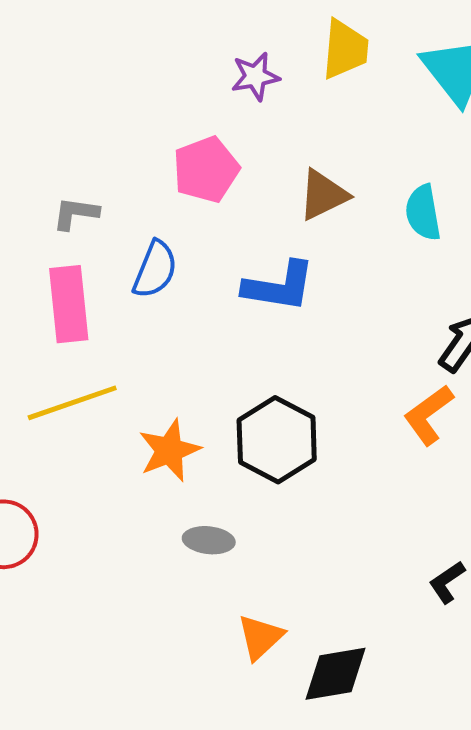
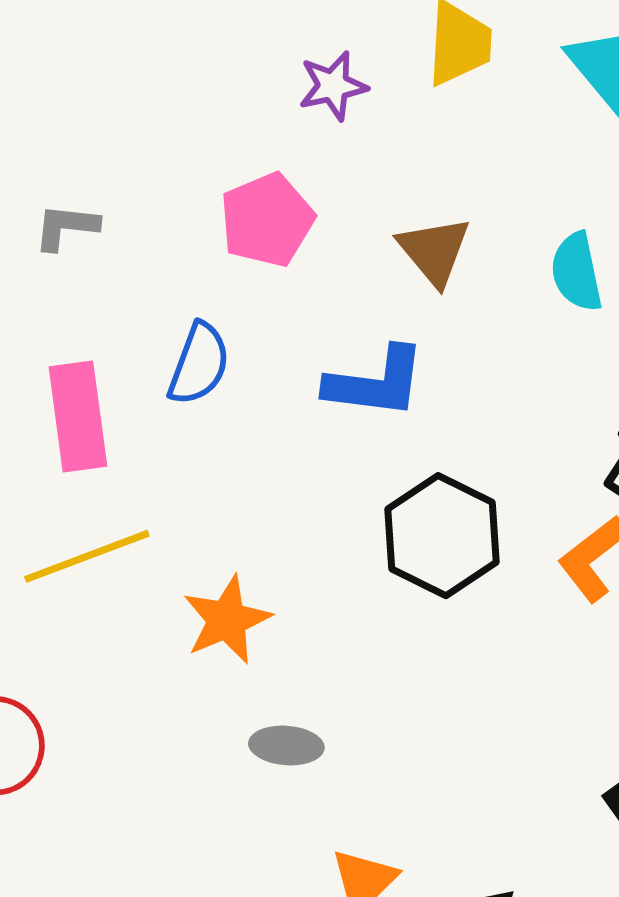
brown triangle: (323, 195) -> (434, 251), turned -42
gray L-shape: (76, 213) -> (66, 227), moved
black hexagon: (277, 440) -> (442, 536), moved

